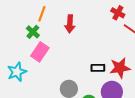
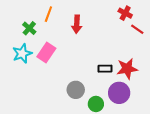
green cross: (33, 32) -> (29, 28), moved
cyan star: (17, 72) -> (22, 53), moved

